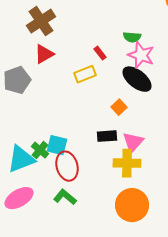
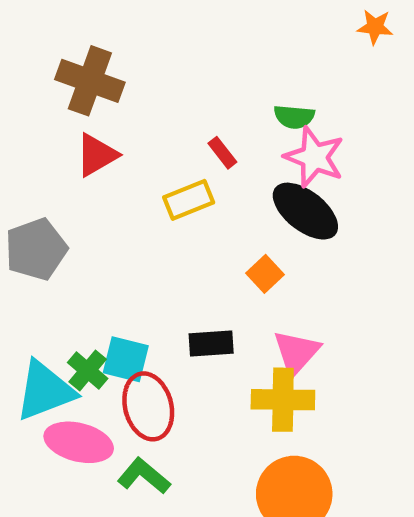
brown cross: (41, 21) -> (90, 81), turned -36
gray pentagon: (17, 80) -> (36, 249), moved
black rectangle: (107, 136) -> (211, 344), moved
pink ellipse: (19, 198) -> (79, 442), moved, turned 44

